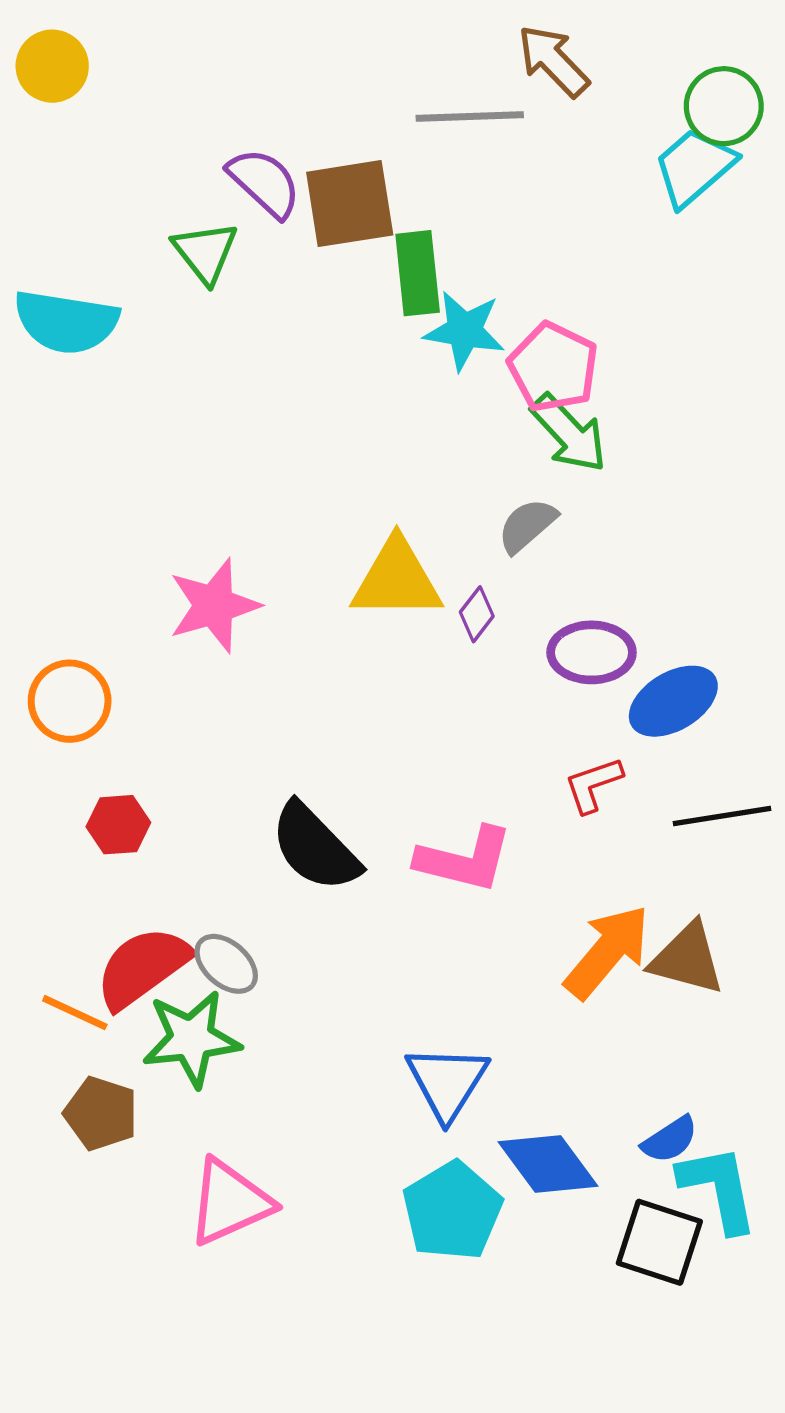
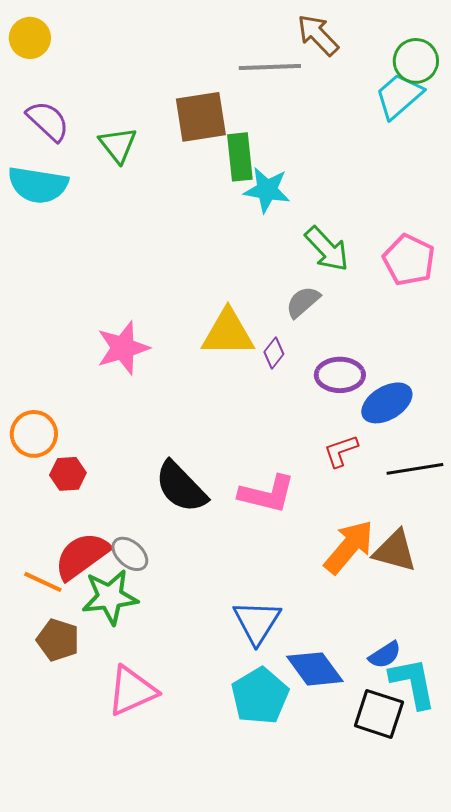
purple semicircle: (264, 183) -> (48, 121), moved
pink pentagon: (553, 367) -> (409, 260), moved
orange circle: (70, 701) -> (34, 434), moved

